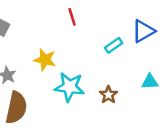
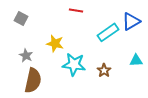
red line: (72, 17) -> (76, 10), turned -64
cyan rectangle: (114, 45) -> (108, 32), size x1.5

